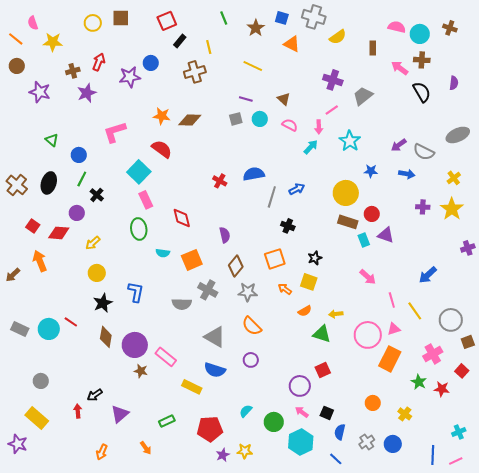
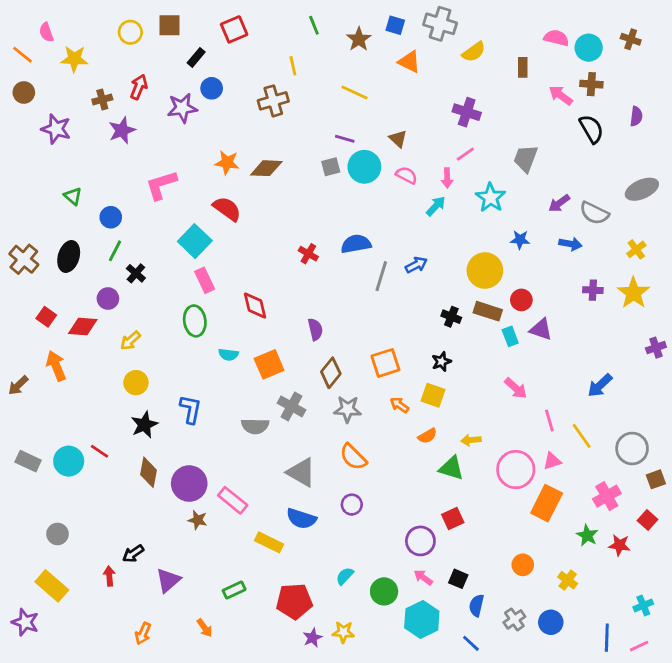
black rectangle: (180, 41) -> (196, 57), moved
gray trapezoid: (363, 96) -> (526, 158), moved, turned -30
cyan circle: (260, 119) -> (364, 167), size x1.5
black cross: (288, 226) -> (451, 317), moved

